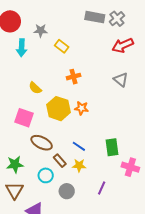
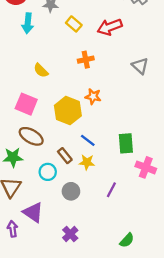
red arrow: (123, 45) -> (110, 27), moved
yellow hexagon: (58, 109) -> (68, 111), moved
brown ellipse: (42, 143) -> (31, 136), moved

